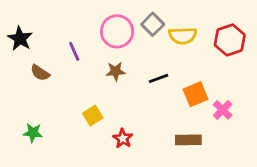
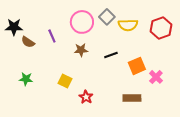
black star: (20, 39) -> (14, 27), turned -30
brown semicircle: (40, 73) -> (28, 42), moved
yellow square: (93, 116) -> (65, 81), turned -32
green star: (33, 133) -> (26, 79), moved

